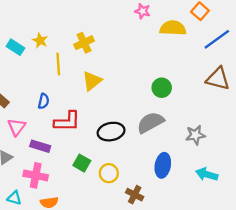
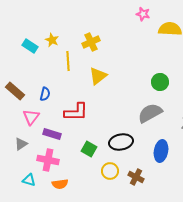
blue semicircle: (44, 101) -> (45, 94), moved
black ellipse: (111, 132) -> (121, 142), moved
yellow circle: (109, 173) -> (110, 171), moved

